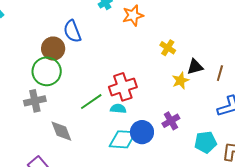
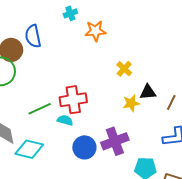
purple cross: (171, 121) -> (115, 141), size x1.5
cyan diamond: (123, 139) -> (29, 149), moved

